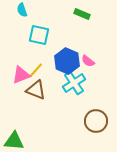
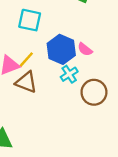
cyan cross: (74, 83) -> (69, 74), size x0.7
brown circle: (96, 121) -> (94, 92), moved

